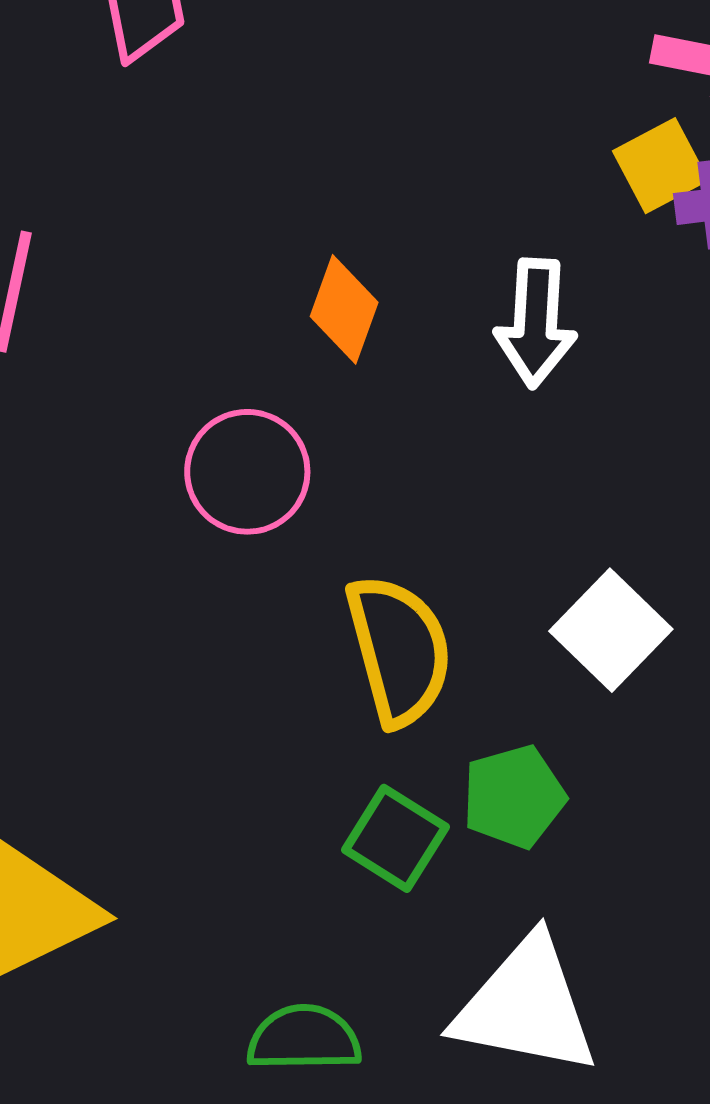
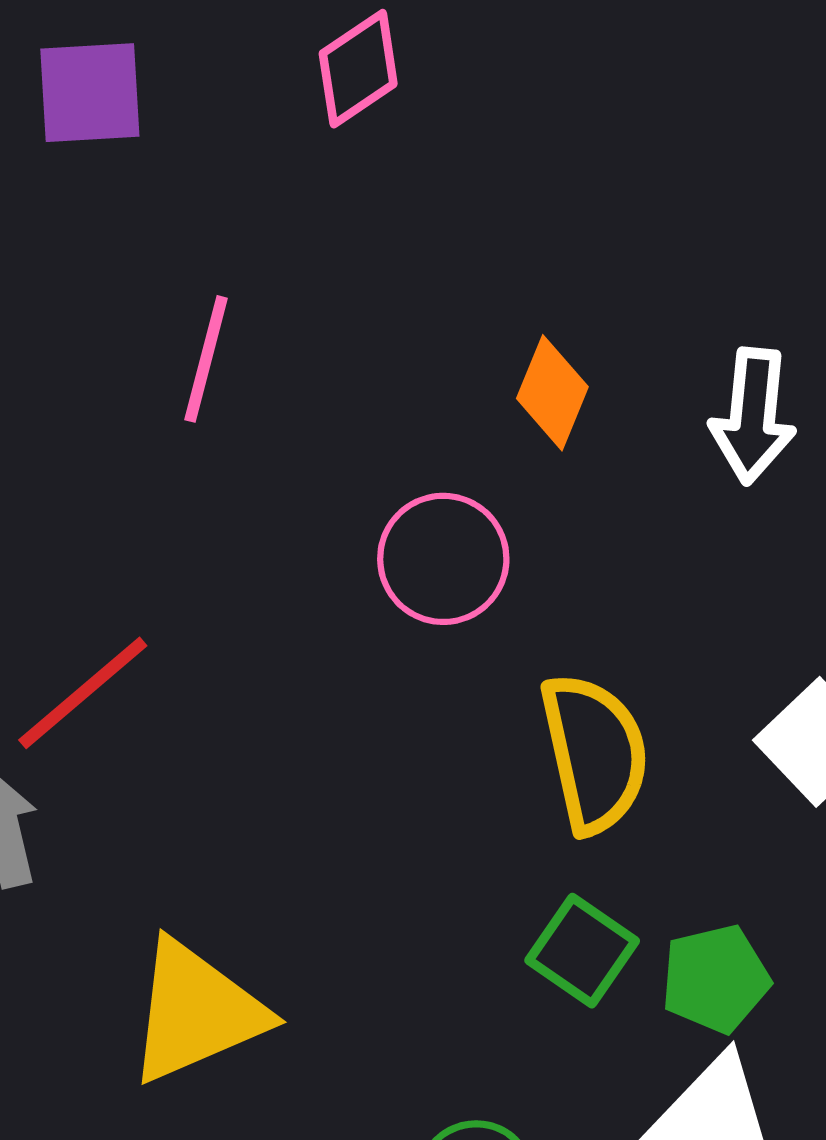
green pentagon: (514, 797) -> (715, 979), moved

